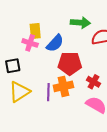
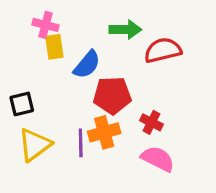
pink cross: (30, 43) -> (45, 25), moved

